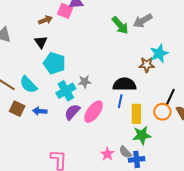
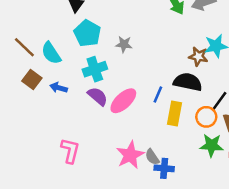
gray star: (85, 82) -> (124, 44), moved
black semicircle: (125, 84) -> (188, 82), moved
purple semicircle: (72, 112) -> (98, 96), turned 78
green star: (142, 135) -> (212, 145), moved
pink star: (107, 154) -> (130, 155), size x1.6

